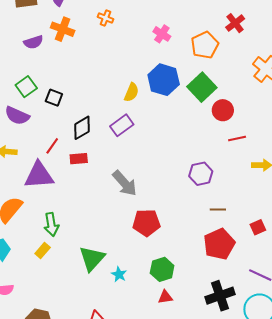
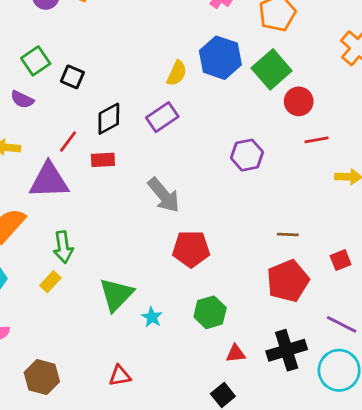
purple semicircle: (17, 116) -> (22, 99), size x0.7
purple hexagon: (201, 174) -> (247, 155), moved
red triangle: (165, 297) -> (236, 354), moved

